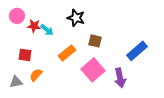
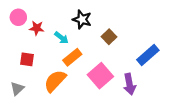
cyan arrow: (47, 30) -> (62, 38), moved
brown square: (95, 41) -> (109, 37), moved, turned 32
orange semicircle: (36, 75) -> (55, 81), moved, size x1.6
gray triangle: (16, 82) -> (17, 88), turned -32

